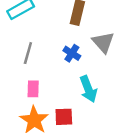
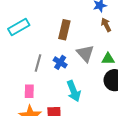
gray line: (28, 53) -> (38, 63), moved

